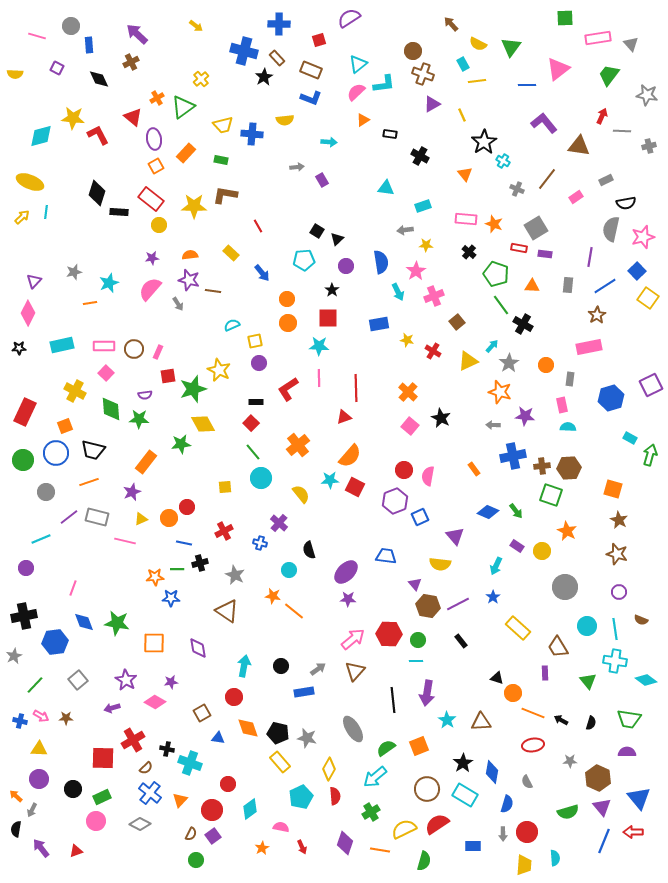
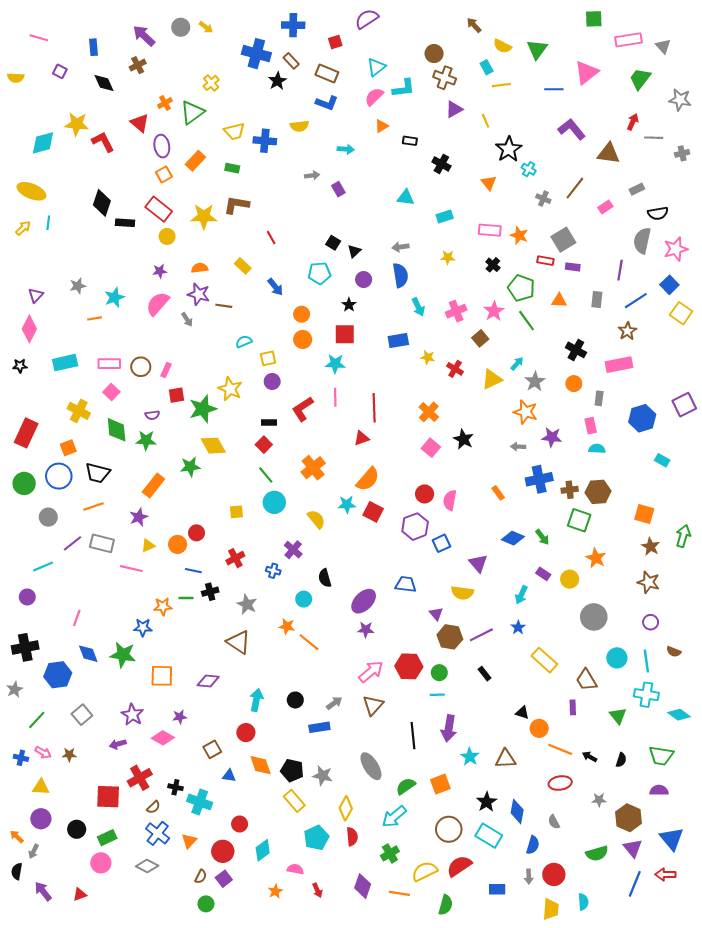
gray circle: (71, 26) -> (181, 27), moved
gray arrow: (405, 230) -> (400, 247), moved
pink star: (416, 271) -> (494, 311), moved
black cross: (523, 324) -> (576, 350), moved
green arrow: (650, 455) -> (683, 536), moved
blue star: (171, 598) -> (143, 627), moved
purple diamond: (198, 648) -> (208, 681), turned -75

